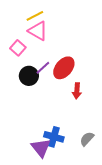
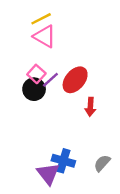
pink square: (18, 48) -> (36, 74), moved

